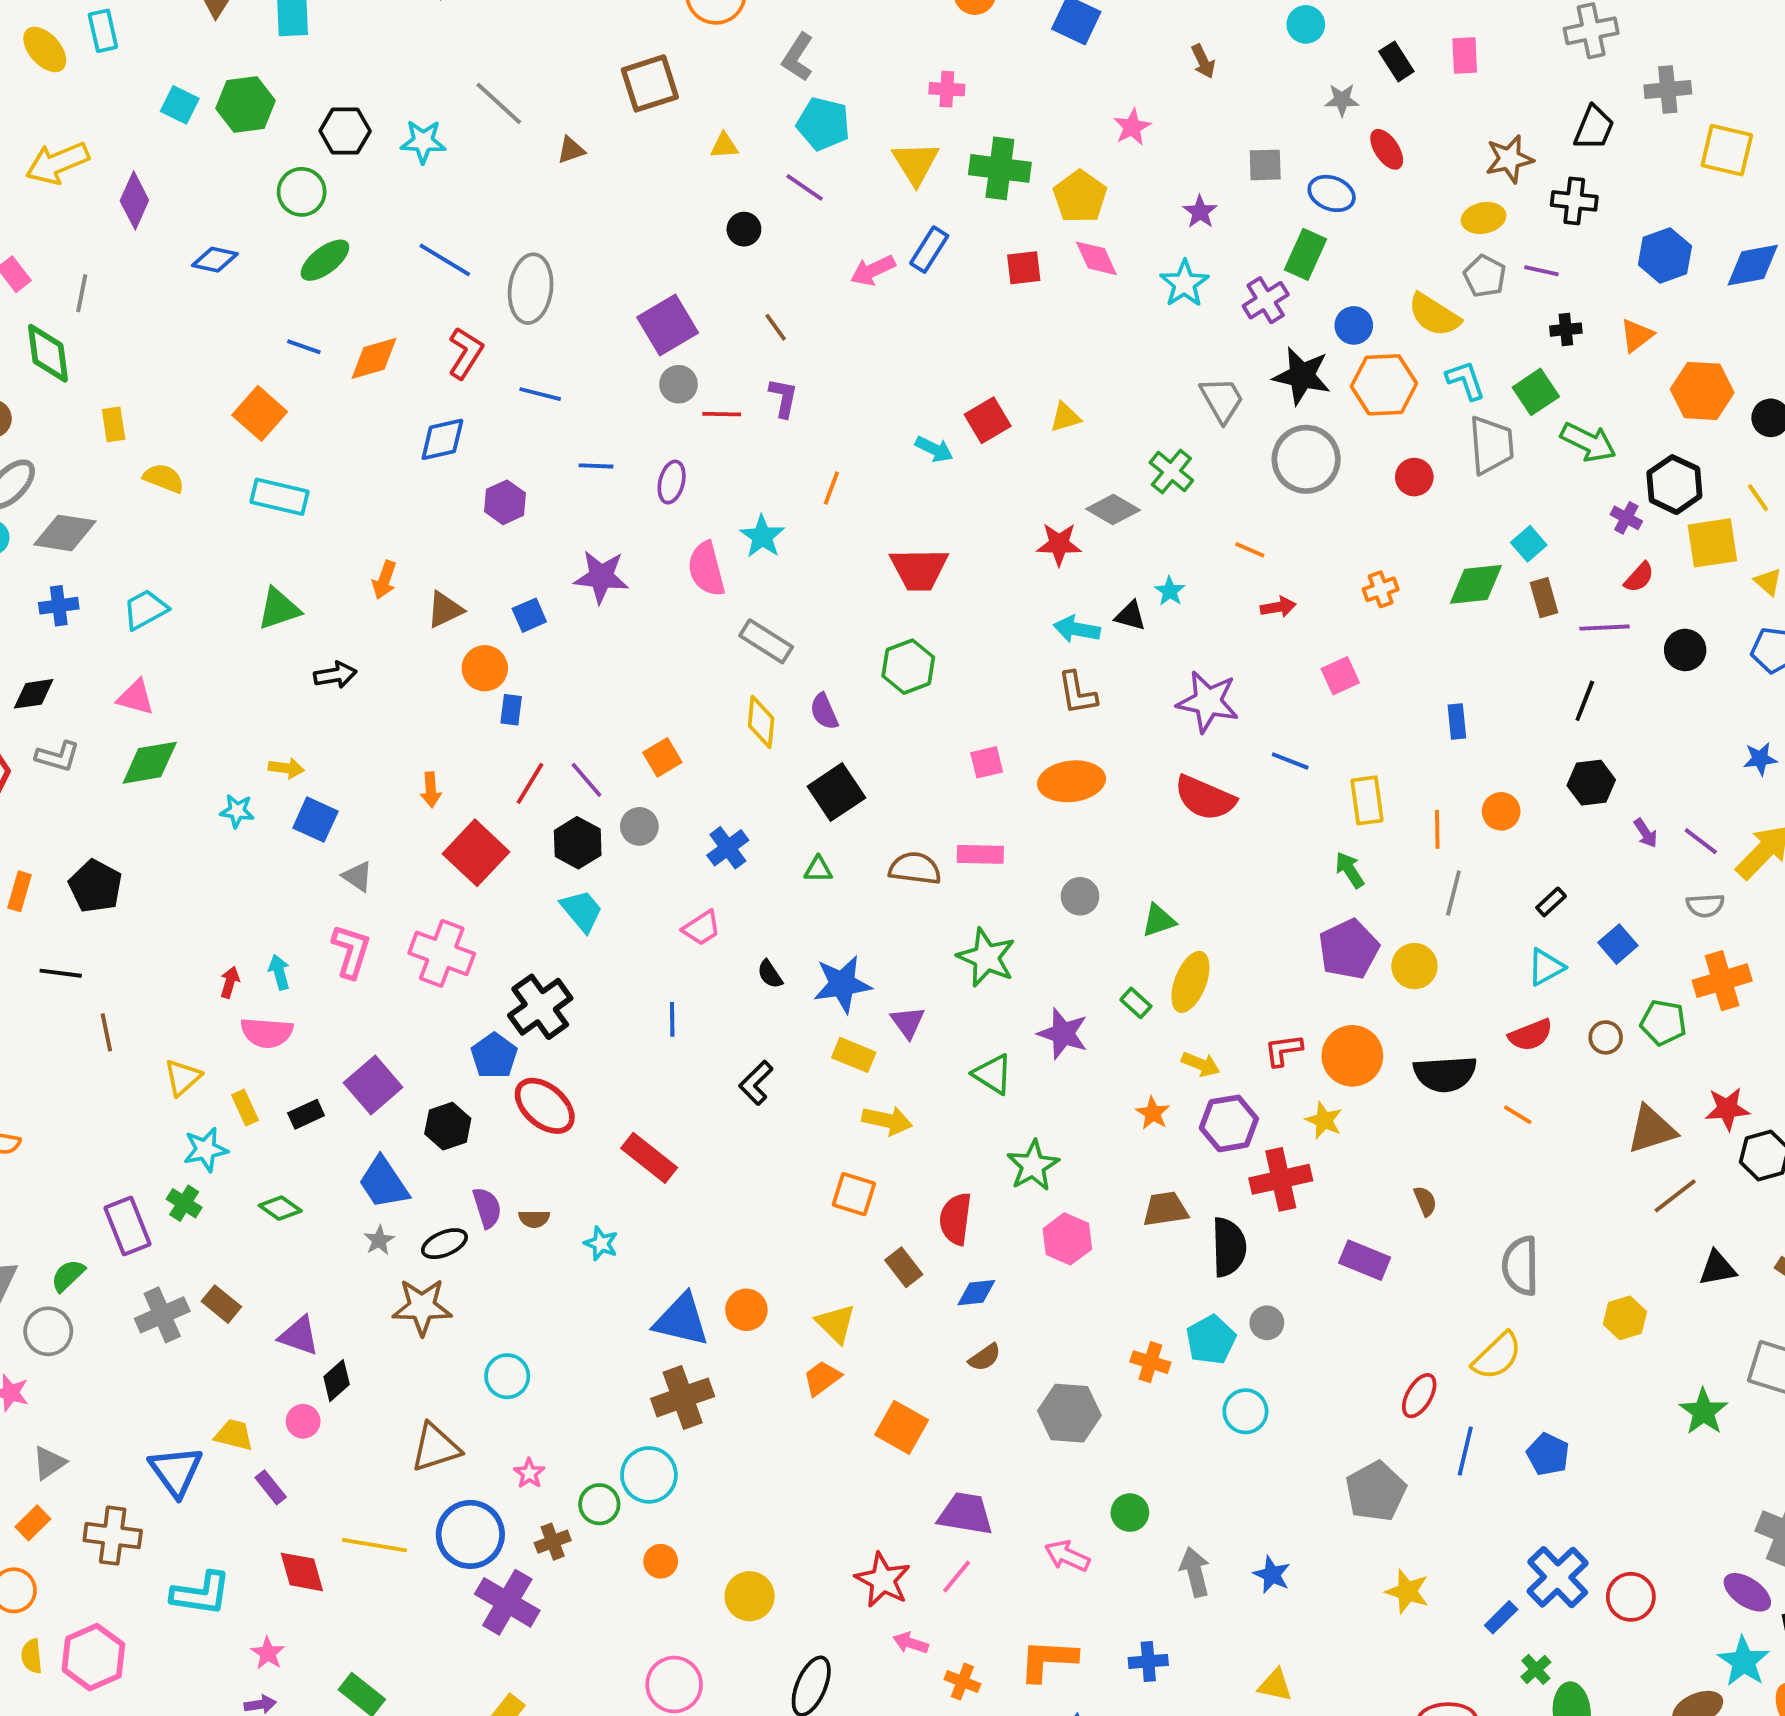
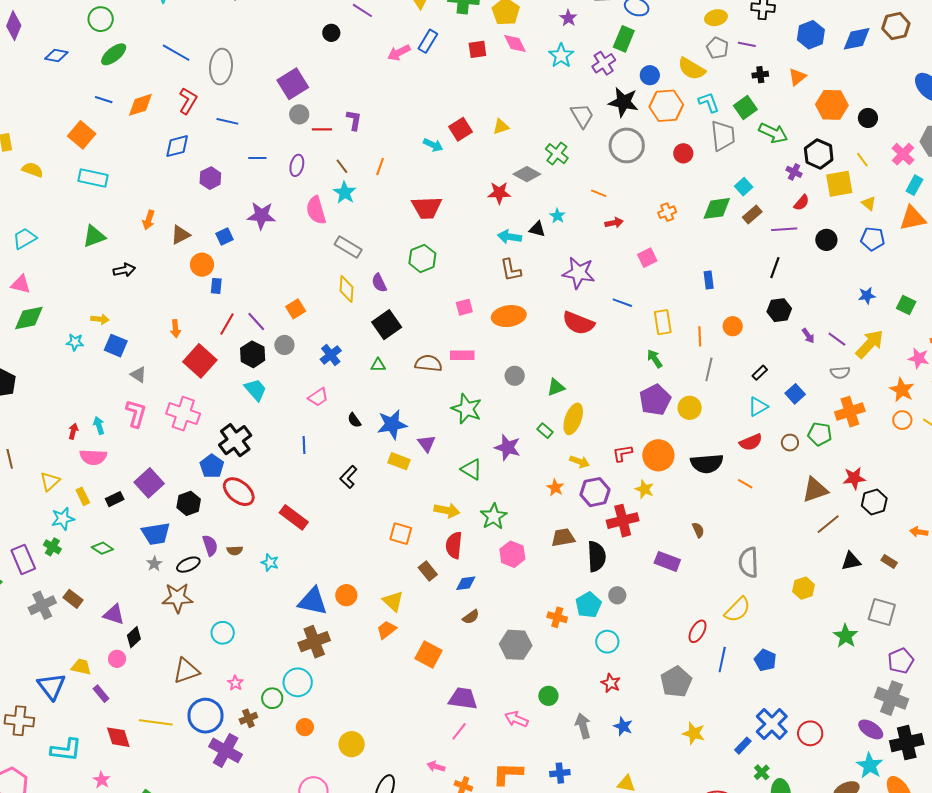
brown line: (776, 327) -> (342, 166), moved
brown rectangle: (1544, 598) -> (752, 214), turned 66
yellow arrow: (887, 1120) -> (447, 510), moved
blue trapezoid: (384, 1183) -> (156, 534), turned -64
red star: (883, 1580) -> (611, 683), moved, size x0.7

